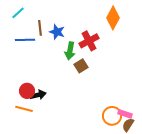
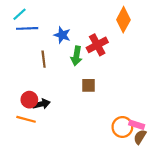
brown line: (40, 28) -> (44, 59), moved
blue line: (25, 40) -> (27, 28), moved
brown square: (81, 66) -> (88, 85), moved, turned 32

